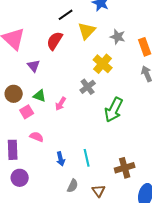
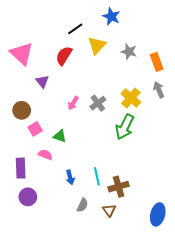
yellow cross: (103, 64) -> (131, 98), moved
green triangle: (40, 96) -> (60, 136), moved
pink arrow: (61, 104) -> (73, 103), moved
brown cross: (125, 168) -> (119, 187), moved

